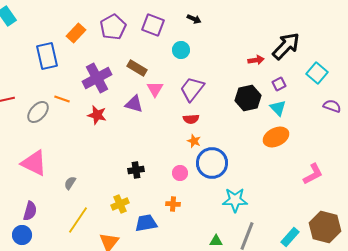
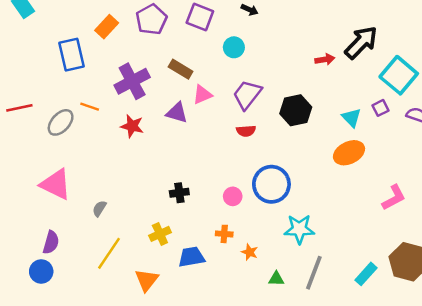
cyan square: (317, 73) -> (399, 75), size x1.4
purple square: (279, 84) -> (381, 108), moved
pink triangle: (155, 89) -> (202, 95), turned 36
black hexagon: (248, 98) -> (296, 110), moved
orange star: (194, 141) -> (250, 252), moved

